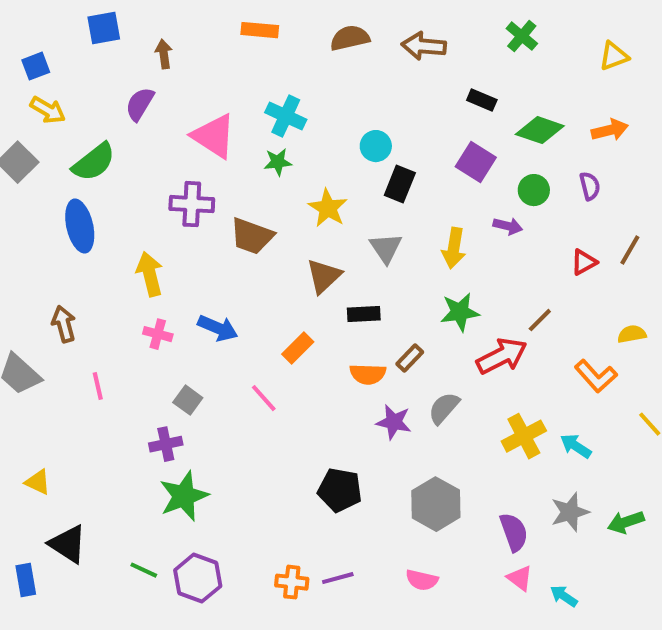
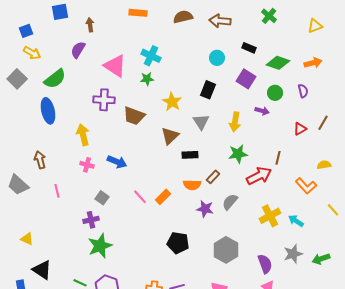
cyan circle: (376, 146) -> (217, 58), moved
brown line: (540, 320) -> (278, 158), turned -32
orange rectangle: (298, 348) -> (163, 197), moved

